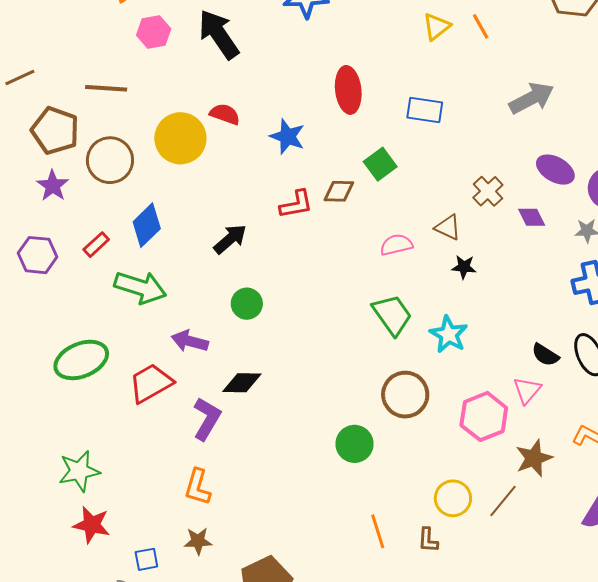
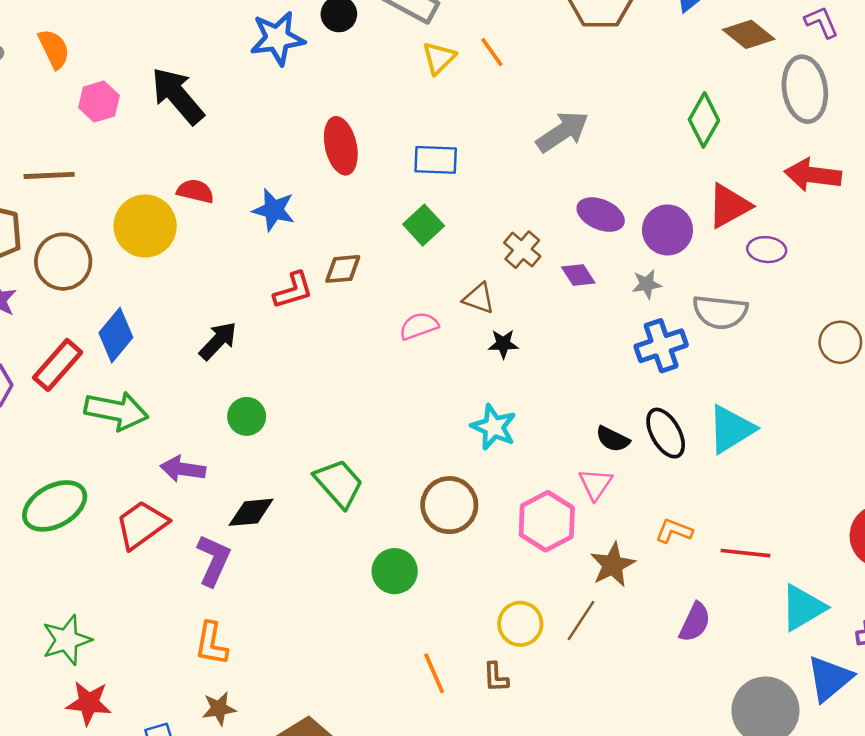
green square: (380, 164) -> (424, 225), moved
red rectangle: (96, 245) -> (58, 365), size x1.6
green trapezoid: (392, 315) -> (339, 483), moved

